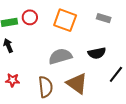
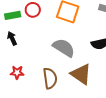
gray semicircle: (60, 56) -> (64, 48), turned 50

